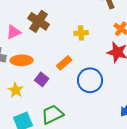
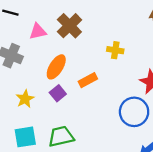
orange ellipse: (22, 60) -> (56, 67), moved, turned -70
blue circle: (90, 80) -> (134, 112), moved

